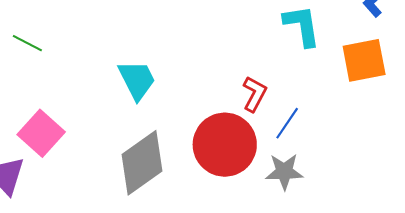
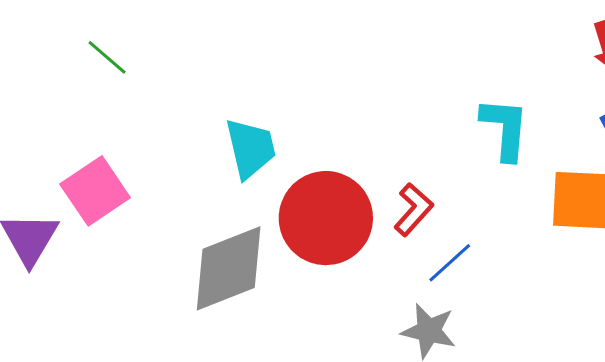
red circle: (225, 145) -> (326, 218), moved

